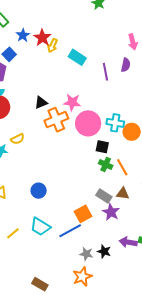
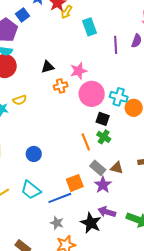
cyan rectangle: (77, 57) -> (90, 27), turned 30
pink star: (72, 102) -> (79, 71), turned -30
orange cross: (56, 120) -> (61, 86), size x0.6
orange line: (122, 167) -> (86, 142), moved
purple arrow: (128, 242) -> (107, 212), moved
black star: (104, 251) -> (91, 223), size x1.5
gray star: (86, 254) -> (57, 223), moved

